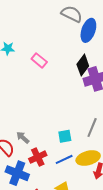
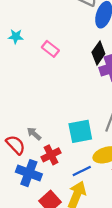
cyan square: (65, 136) -> (80, 131), size x1.6
blue line: (64, 159) -> (82, 171), moved

